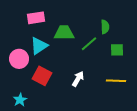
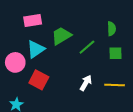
green semicircle: (105, 27) -> (111, 29), moved
green trapezoid: (64, 33) -> (61, 36), turned -30
white arrow: (78, 79) -> (86, 83), moved

